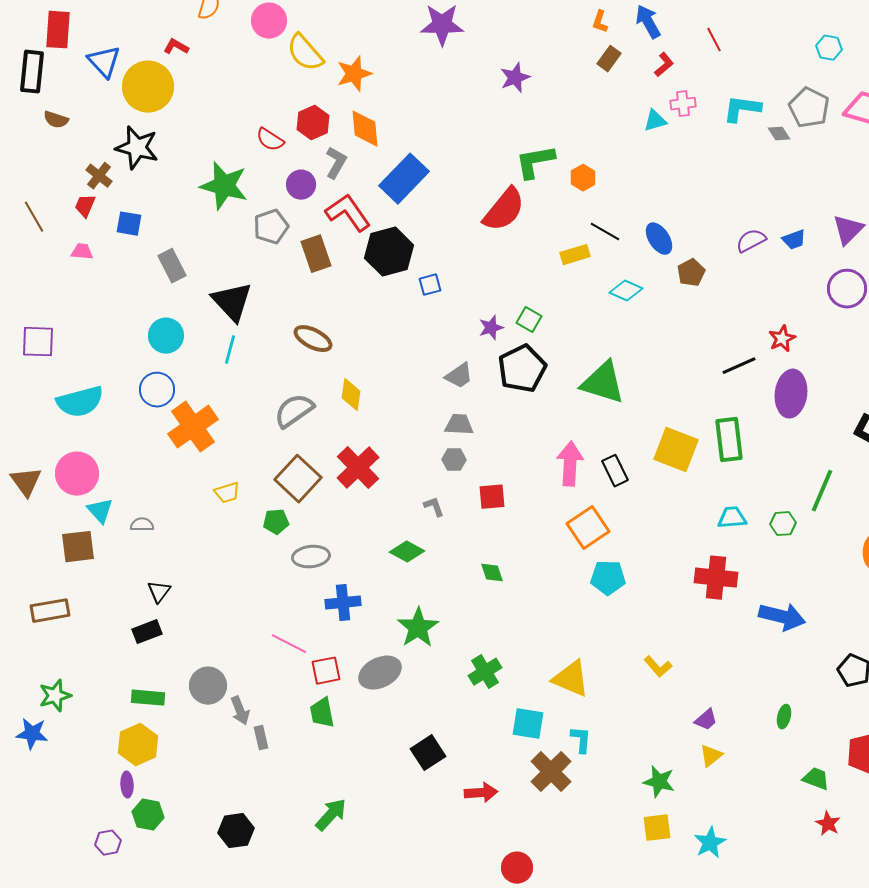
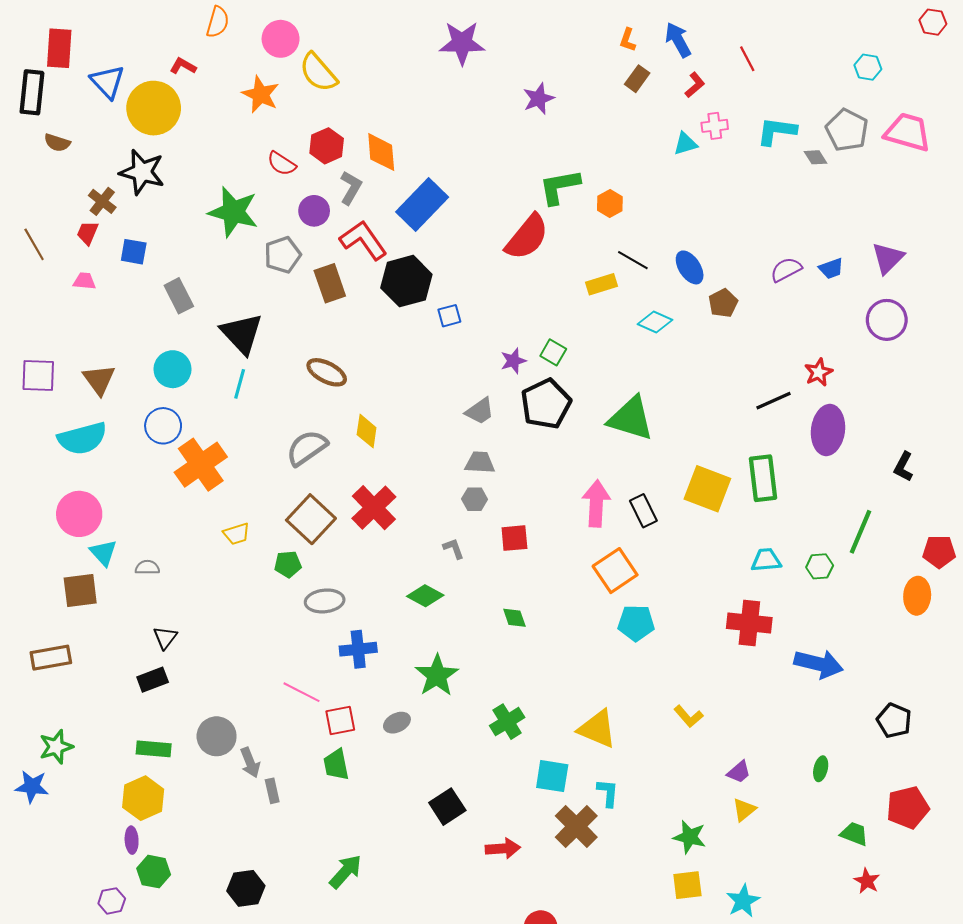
orange star: (354, 74) -> (261, 94), moved, turned -30
brown triangle: (26, 482) -> (99, 380), moved
gray ellipse: (380, 673) -> (397, 723), size x0.6

